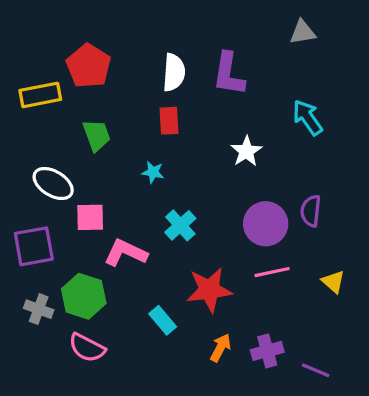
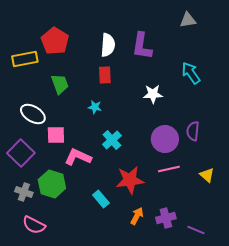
white star: (246, 151) -> (153, 94), turned 30
purple square: (34, 246) -> (21, 153), turned -36
pink semicircle: (87, 348) -> (34, 225), moved

